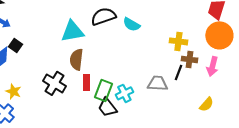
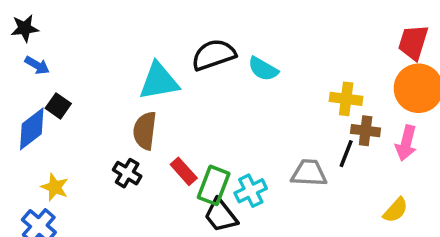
brown semicircle: (76, 59) -> (145, 131), moved
red rectangle: (86, 82) -> (184, 171), turned -42
black cross: (54, 83) -> (127, 173), size x0.7

